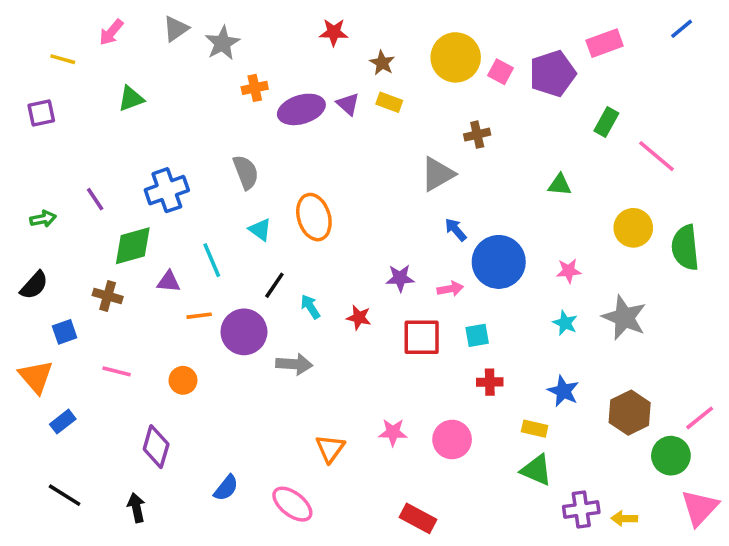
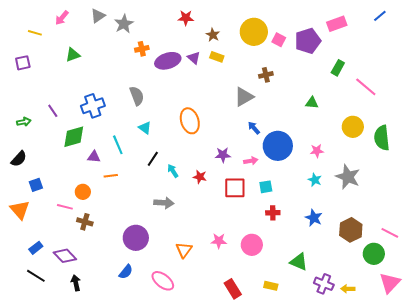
orange ellipse: (314, 217) -> (190, 121), moved
brown cross: (108, 296) -> (85, 222), moved
purple circle: (244, 332) -> (136, 238), moved
orange circle: (183, 380) -> (83, 192), moved
pink line: (700, 418) -> (390, 233), turned 66
blue rectangle: (63, 422) -> (36, 248), moved
yellow rectangle: (535, 429) -> (271, 286), moved
purple diamond: (156, 447) -> (65, 256), moved, turned -60
purple cross: (581, 509) -> (324, 284), turned 30
red rectangle: (418, 518) -> (233, 289), turned 30

